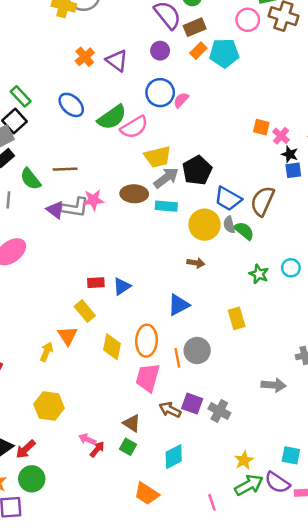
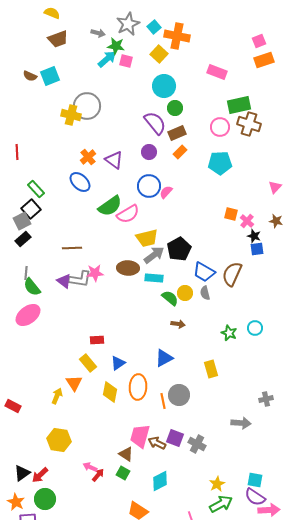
cyan pentagon: (224, 53) -> (220, 163), moved
blue ellipse: (71, 105) -> (80, 182), moved
green semicircle: (31, 179) -> (32, 287), moved
yellow circle: (205, 225) -> (185, 293), size x0.6
green semicircle: (244, 231) -> (170, 298), moved
blue triangle: (122, 286) -> (118, 363), moved
pink trapezoid: (148, 378) -> (140, 436), moved
purple semicircle: (277, 483) -> (255, 497), moved

